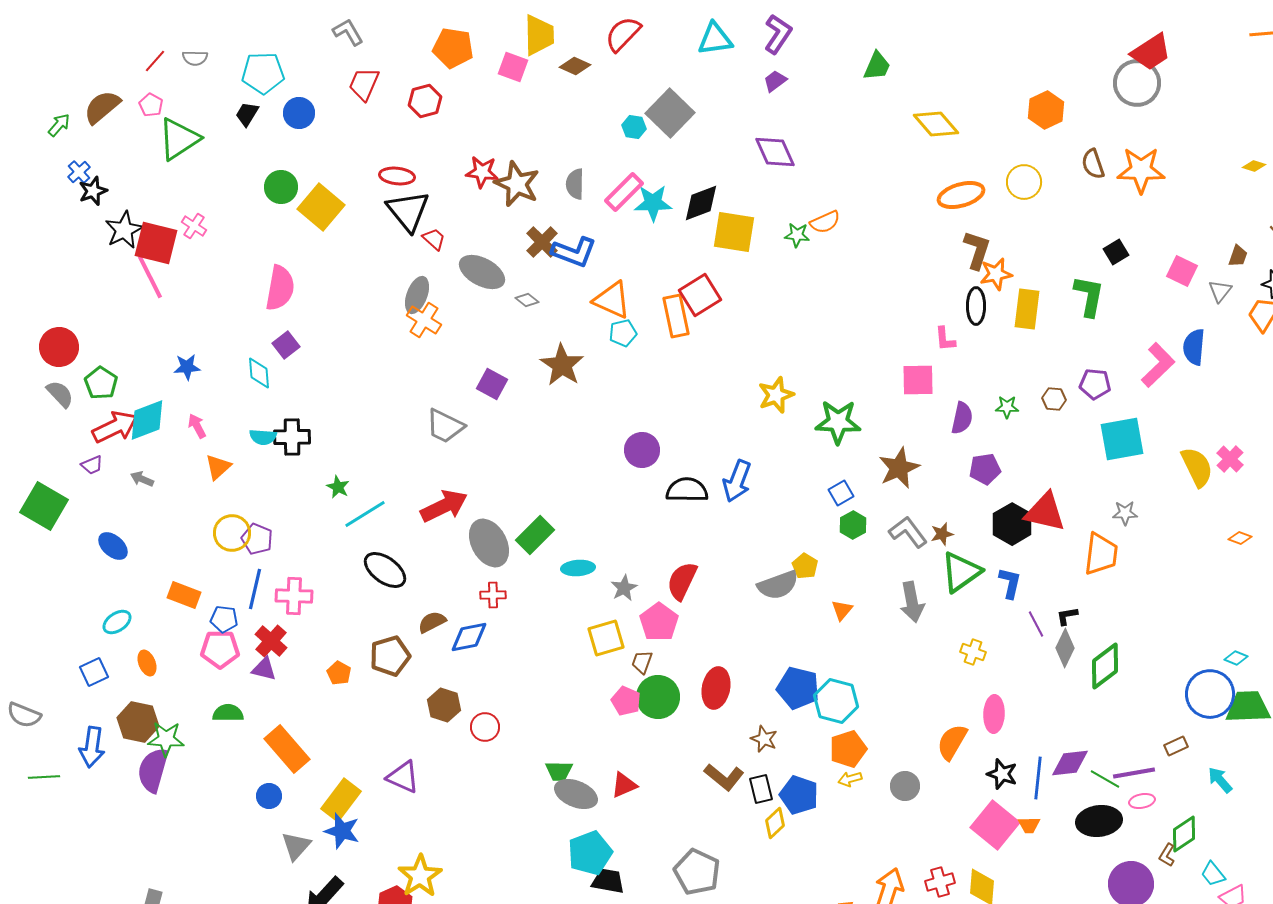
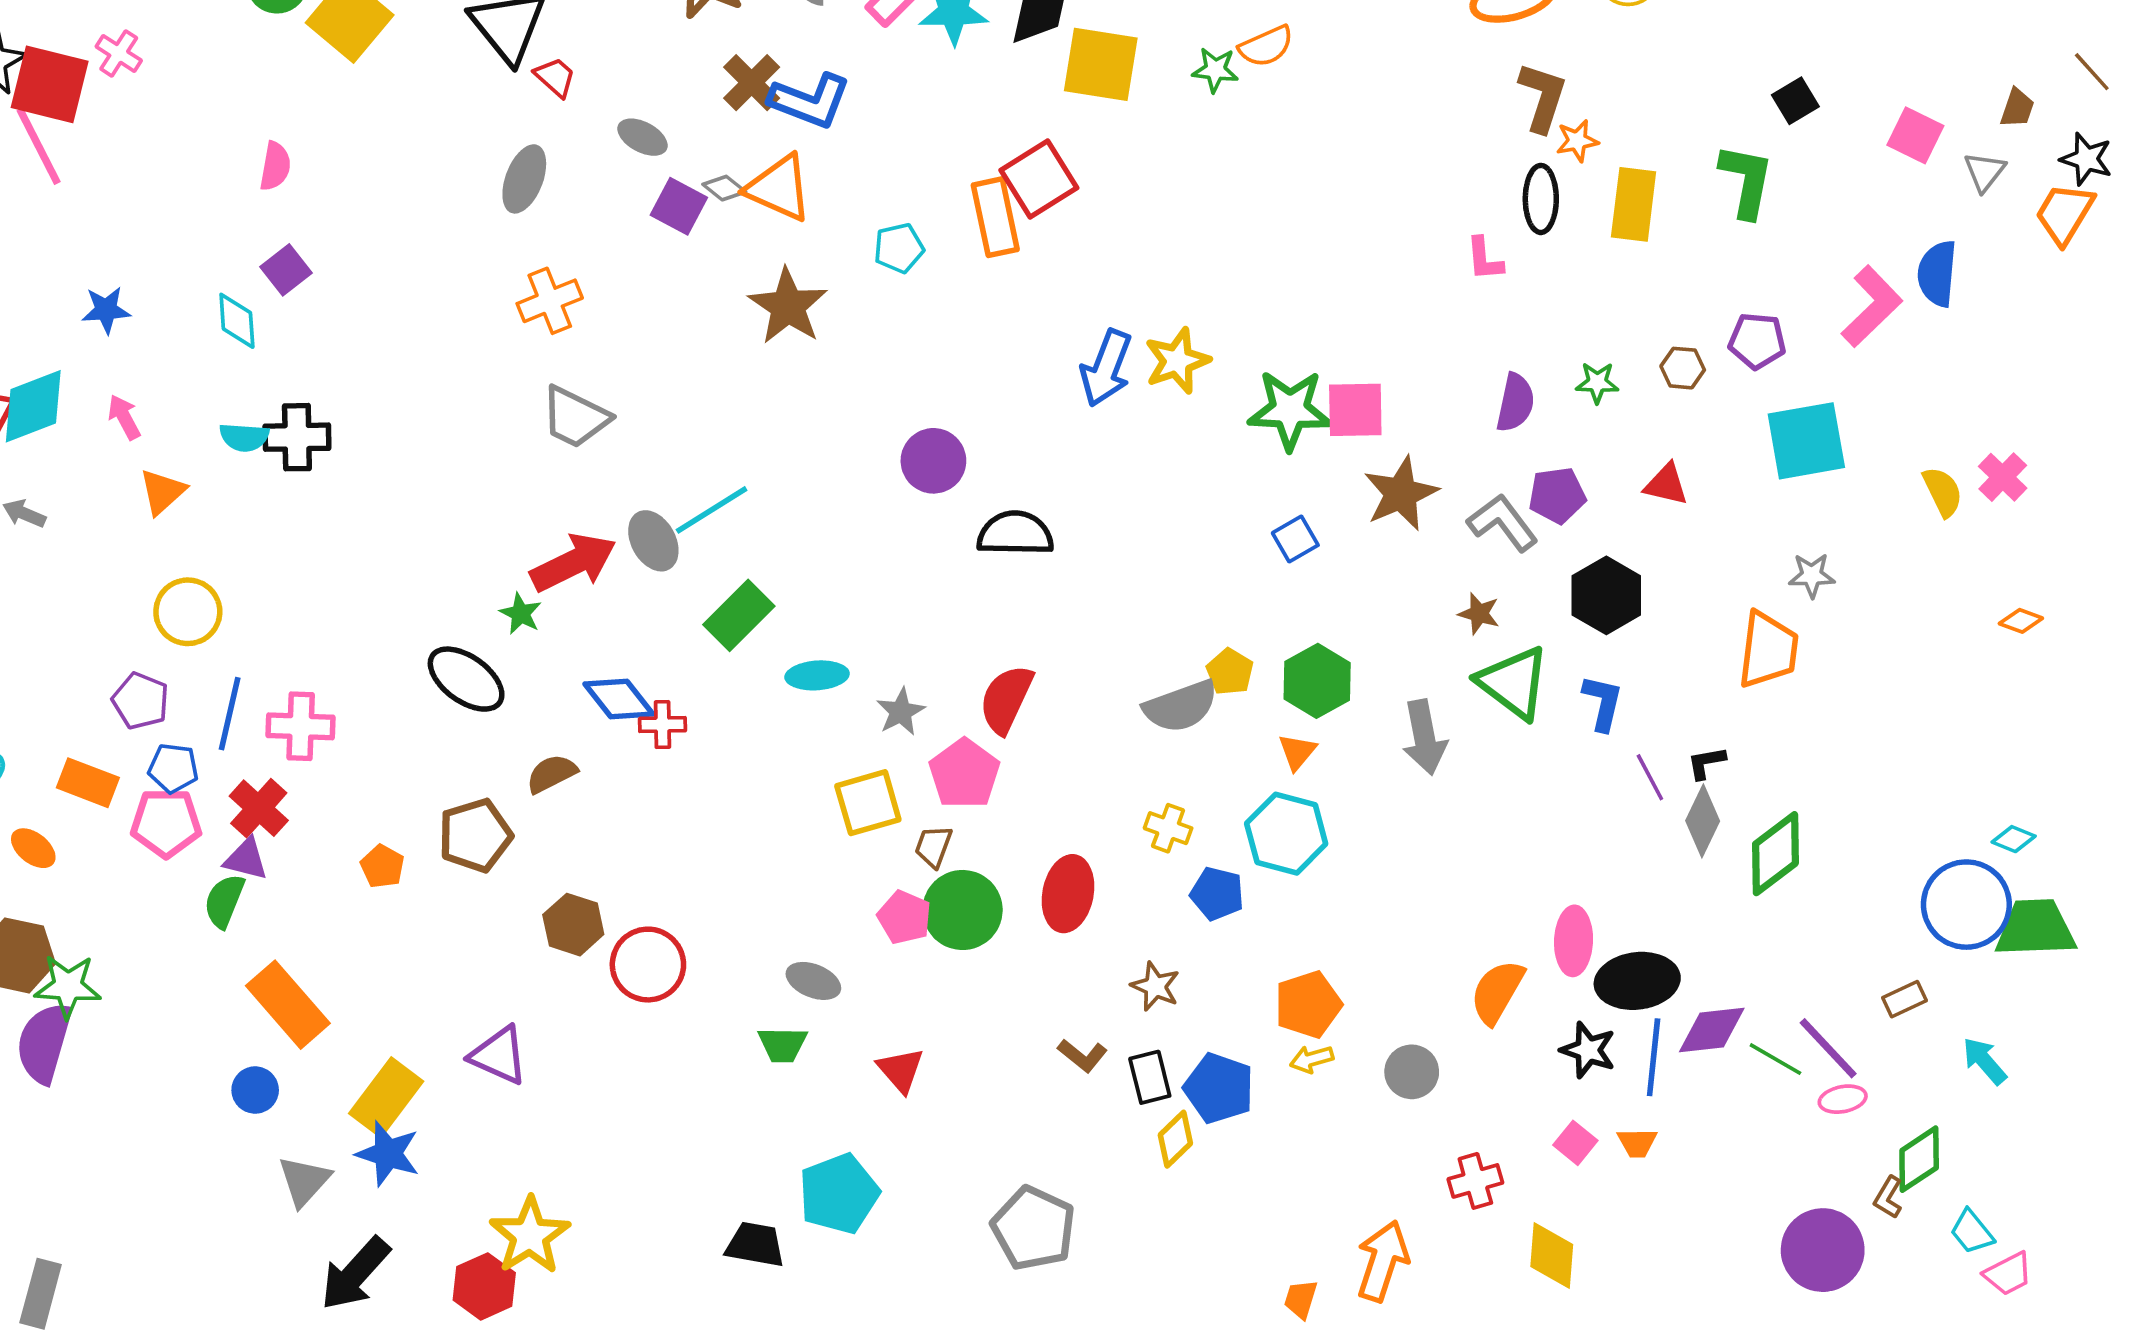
gray ellipse: (482, 272) -> (642, 137), size x0.6
orange star: (996, 274) -> (1577, 141), size x0.7
pink semicircle: (280, 288) -> (275, 166), size x0.6
orange triangle: (612, 300) -> (779, 188), moved
orange cross: (424, 320) -> (550, 301), moved, turned 36
pink square: (918, 380) -> (1355, 410), moved
purple square: (492, 384) -> (679, 206), moved
yellow semicircle: (1197, 467) -> (1943, 492), size x0.7
blue arrow: (737, 481) -> (1106, 368), moved
green star: (338, 487) -> (521, 614), moved
red triangle: (1045, 512) -> (1666, 484), moved, size x0.6
cyan line: (365, 514) -> (712, 510), moved
green hexagon: (853, 525) -> (1317, 681), moved, size x1.4
gray L-shape: (908, 532) -> (1503, 523), moved
brown star: (942, 534) -> (1479, 614), turned 30
purple pentagon: (257, 539) -> (141, 701), moved
gray ellipse: (489, 543) -> (653, 541), moved, size x0.7
green triangle: (961, 572) -> (1514, 683), turned -48
orange rectangle: (184, 595) -> (88, 783), moved
blue diamond: (469, 637) -> (619, 699), moved, turned 63
yellow cross: (973, 652) -> (1168, 828), moved
orange ellipse: (147, 663) -> (33, 848), turned -30
blue pentagon: (798, 688) -> (1217, 894), size x0.7
cyan hexagon: (836, 701) -> (1286, 834), moved
green semicircle: (228, 713) -> (224, 901), moved, turned -68
red circle: (485, 727) -> (648, 965), size x1.4
purple line: (1134, 773) -> (1828, 1048), turned 57
brown L-shape: (724, 777) -> (1083, 1055), size x0.7
red triangle: (624, 785) -> (901, 1070), turned -48
gray ellipse: (576, 794) -> (813, 981), moved, size x0.7
black ellipse: (1099, 821) -> (1637, 981), moved
pink square: (995, 825) -> (1575, 1143), size x0.5
black trapezoid: (608, 881) -> (755, 1245), moved
red cross: (940, 882) -> (1475, 1181), moved

